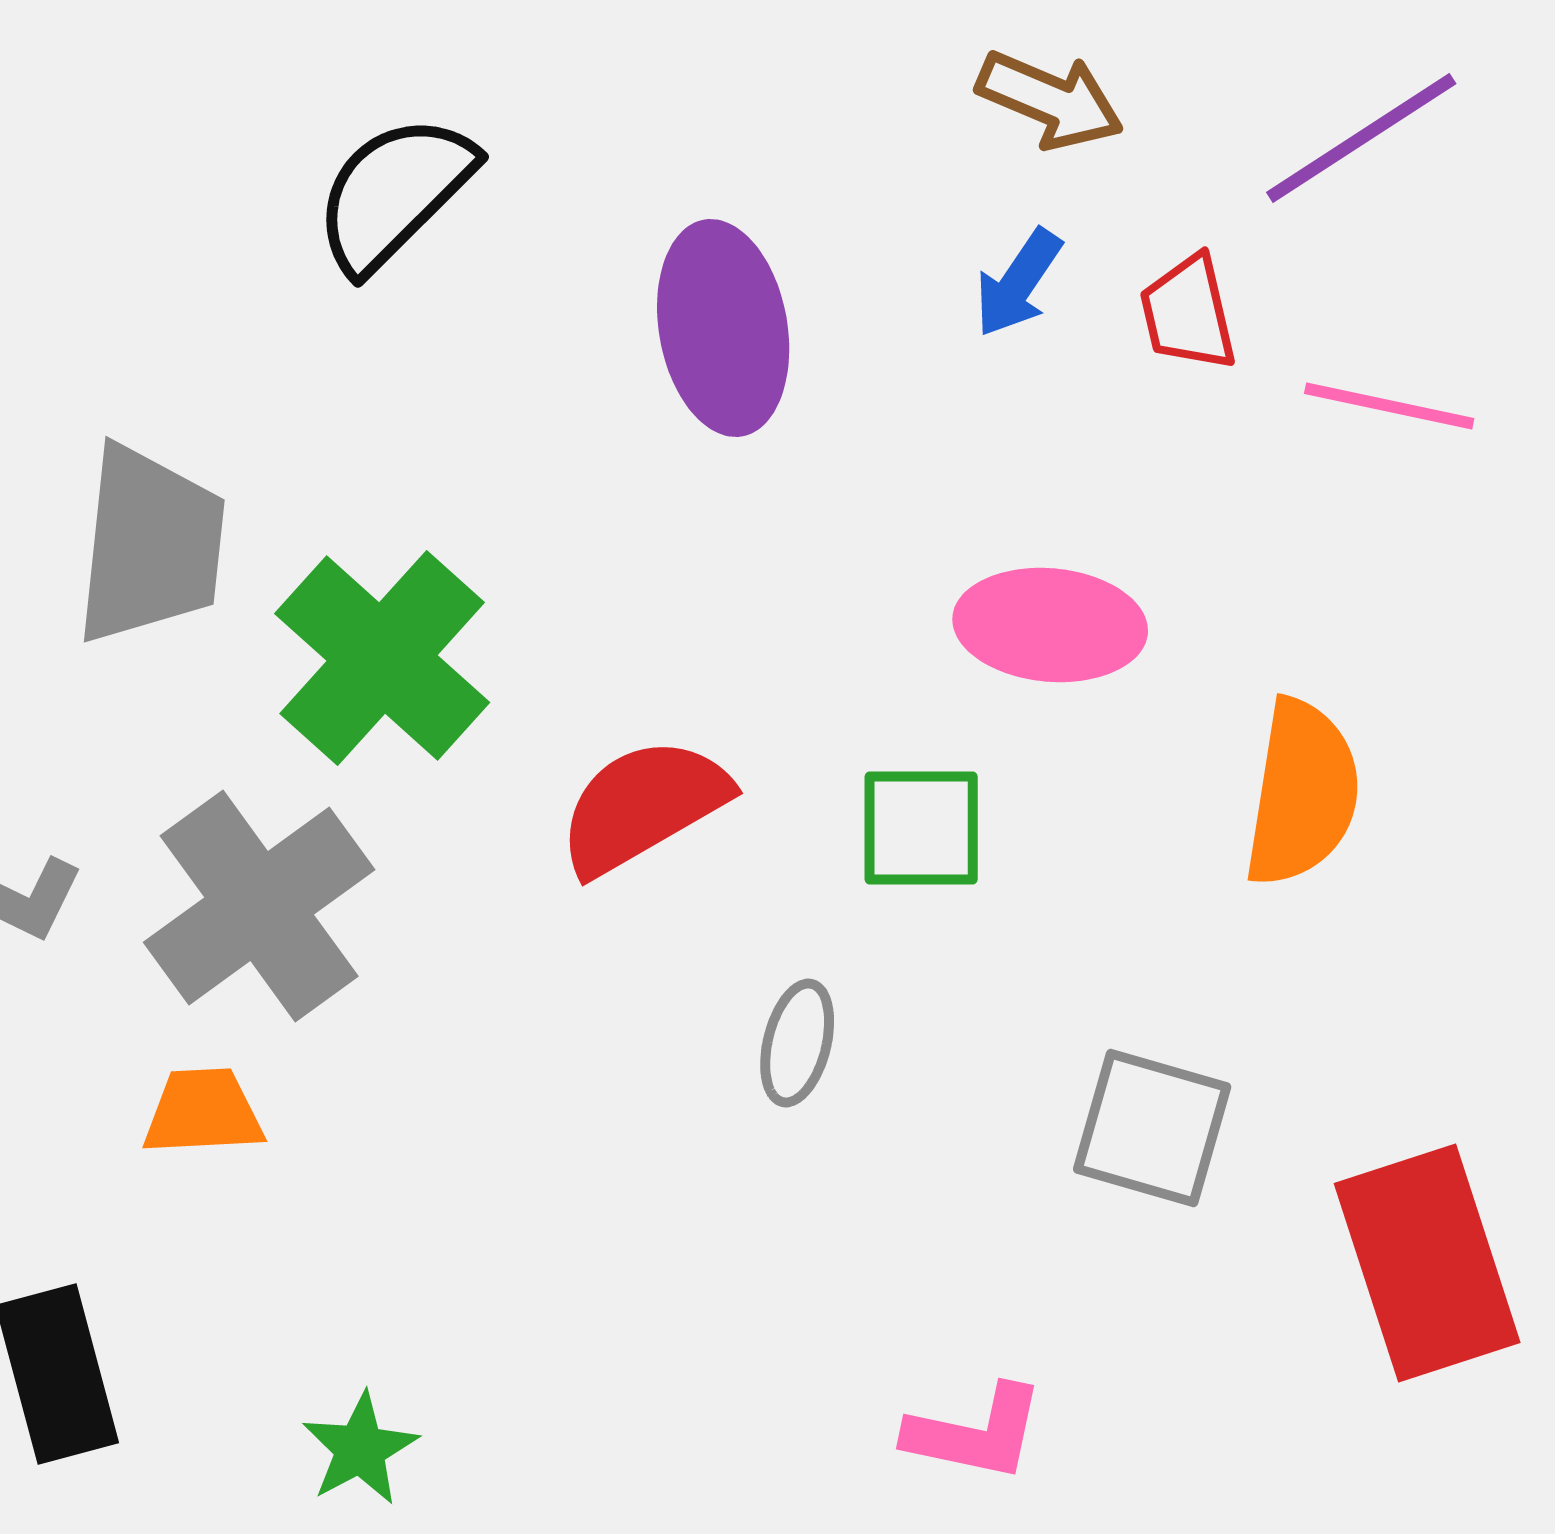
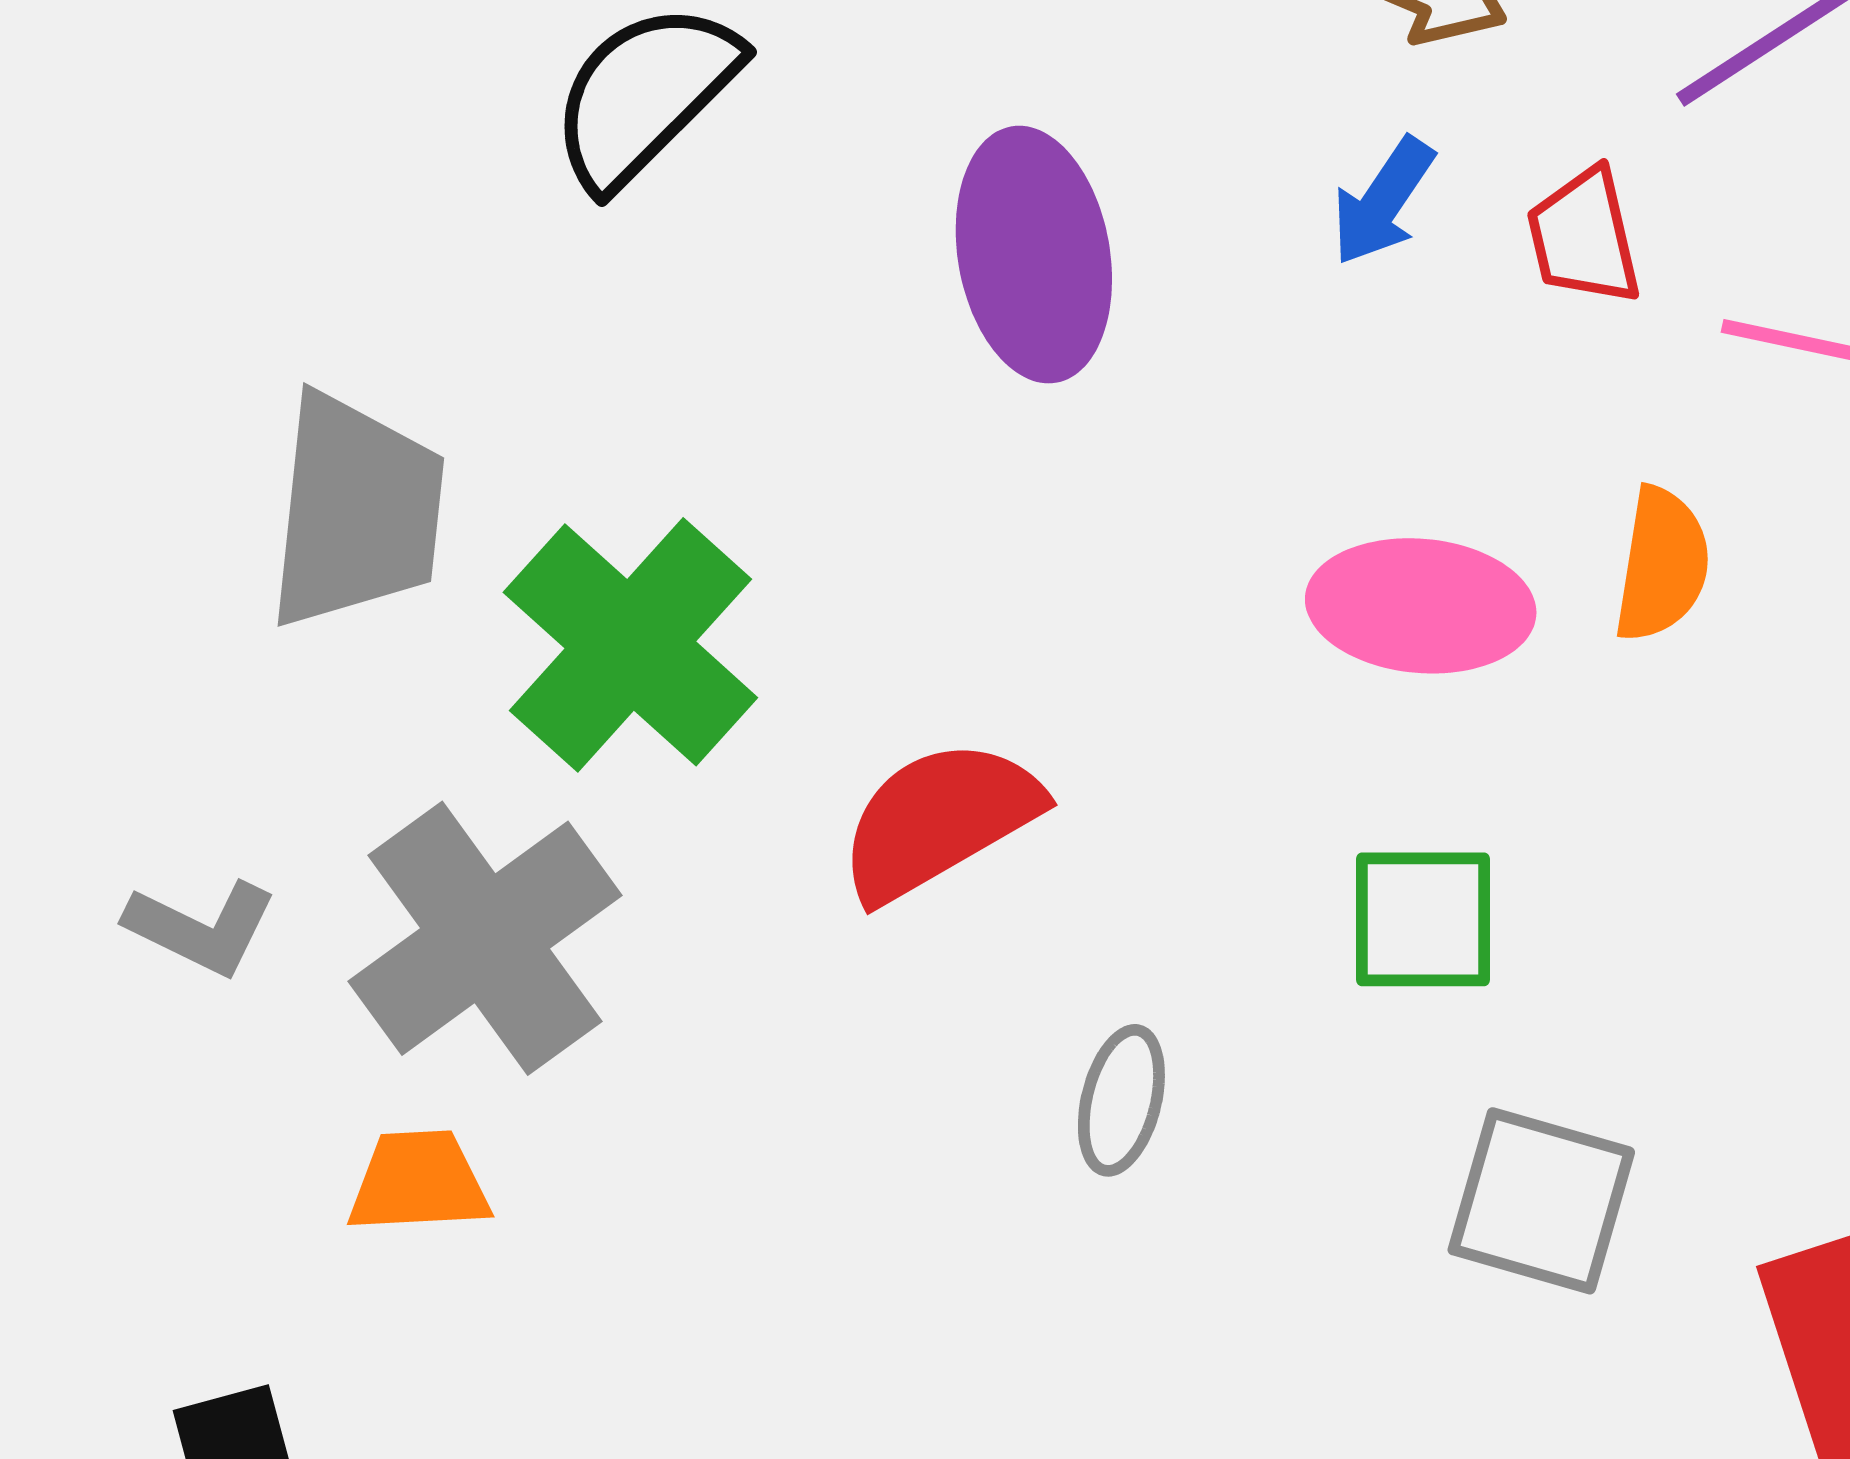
orange semicircle: (1302, 793) -> (1662, 564), moved, size x0.7
green square: (921, 828) -> (1423, 919), moved

